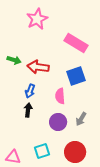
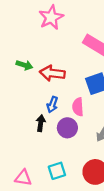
blue arrow: (30, 91) -> (52, 105), moved
purple circle: (58, 122) -> (67, 128), moved

